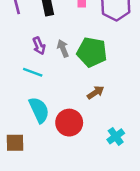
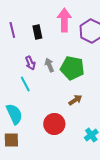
cyan line: (33, 72) -> (25, 84), turned 42
cyan semicircle: (39, 110) -> (14, 114), moved

